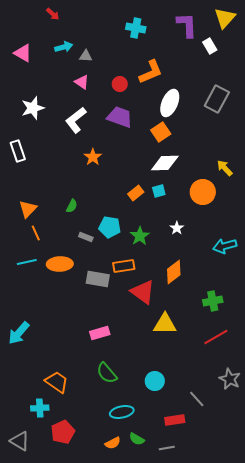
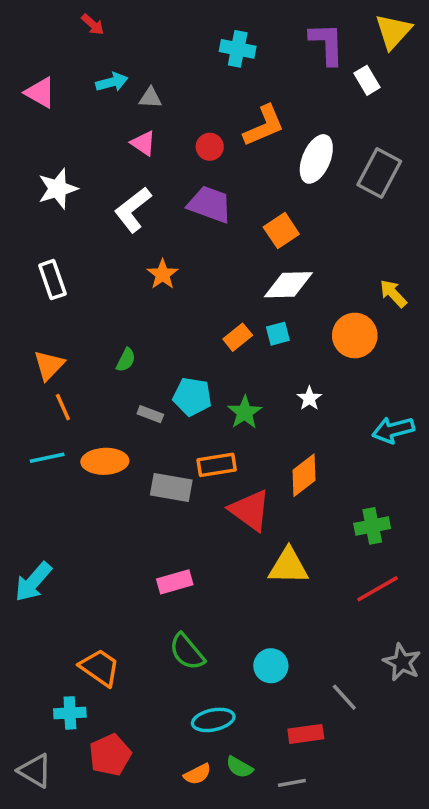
white ellipse: (170, 103) -> (316, 159), moved
white rectangle: (18, 151) -> (52, 280), moved

